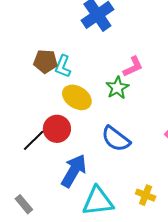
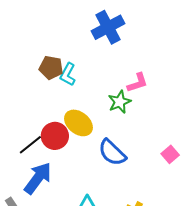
yellow ellipse: (77, 97) -> (78, 123), moved
blue arrow: (74, 171) -> (38, 178), moved

